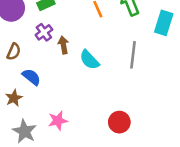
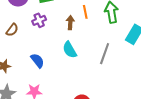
brown arrow: (63, 45) -> (70, 23), moved
blue semicircle: (31, 77) -> (37, 61), moved

